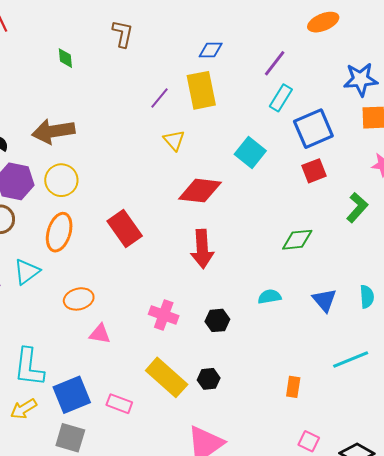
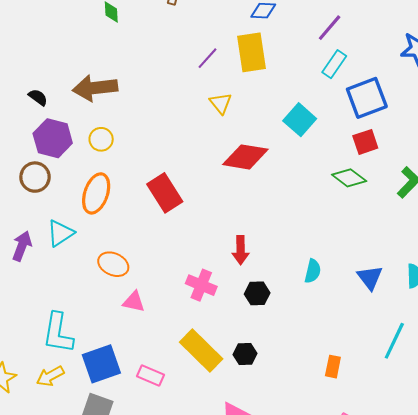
yellow circle: (61, 180) -> (101, 139), size x0.7
green diamond: (297, 240) -> (349, 178), moved, turned 40
red arrow: (202, 249) -> (241, 250), moved, size x0.7
cyan semicircle: (270, 297) -> (313, 271), turned 110
orange ellipse: (79, 299) -> (113, 264), turned 36
cyan line: (351, 359) -> (394, 341), turned -45

